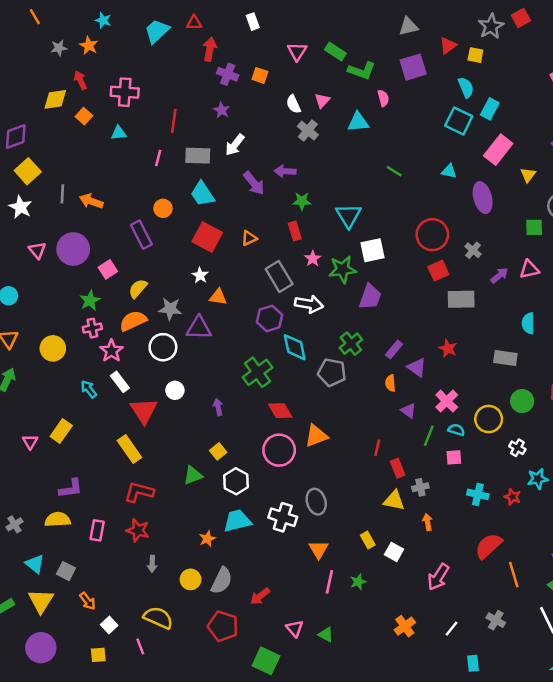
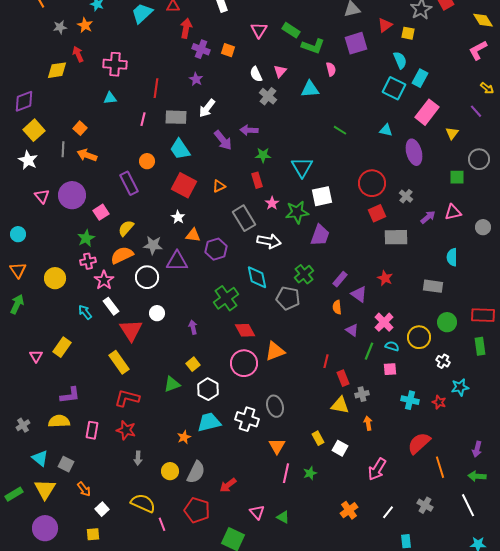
orange square: (84, 116) -> (80, 128), moved
purple hexagon: (270, 318) -> (216, 249), moved
pink line: (140, 646) -> (162, 524), moved

